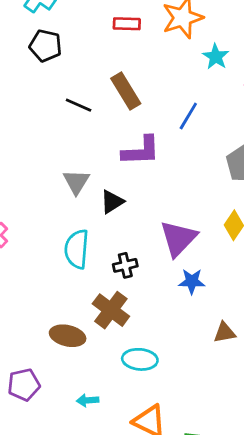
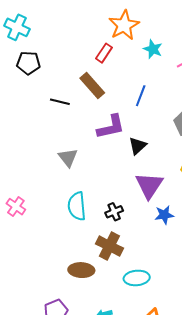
red rectangle: (127, 24) -> (104, 53), moved, turned -48
black triangle: (112, 202) -> (138, 146), moved

